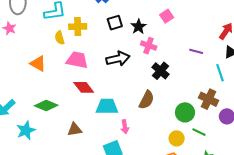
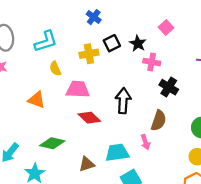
yellow cross: (78, 27) -> (89, 54), moved
black arrow: (118, 59) -> (123, 101), moved, turned -65
cyan trapezoid: (107, 106) -> (117, 153), moved
pink arrow: (125, 127) -> (145, 142), moved

